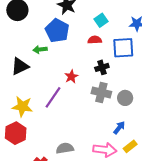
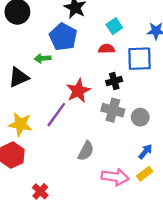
red star: (71, 77) -> (78, 91), size x1.5
blue arrow: (119, 128) -> (145, 152), moved
gray semicircle: (65, 148) -> (86, 151), moved, turned 126

